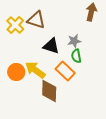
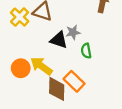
gray star: (74, 41) -> (73, 32), moved
orange rectangle: (65, 71) -> (74, 81), moved

